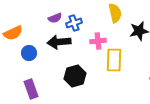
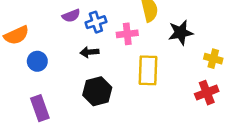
pink cross: (98, 41) -> (127, 34), moved
black arrow: (59, 42) -> (89, 52), moved, size x0.6

